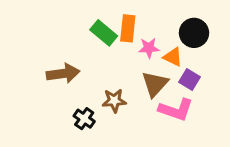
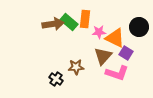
black circle: (194, 33) -> (139, 27), moved
orange triangle: (173, 57) -> (115, 38), size x1.5
brown arrow: (63, 74) -> (53, 24), moved

